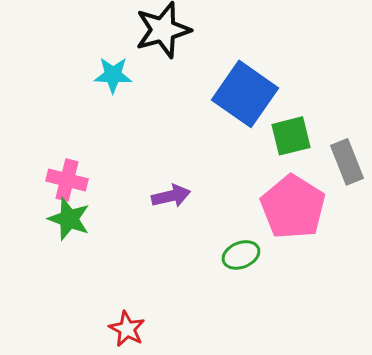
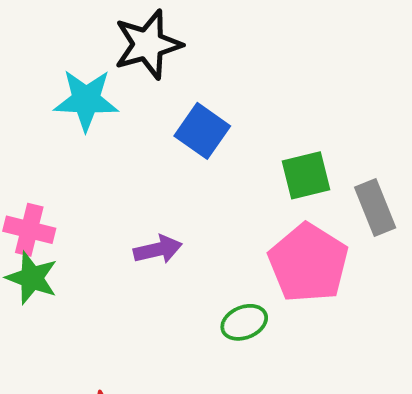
cyan star: (113, 75) -> (86, 100), size x1.4
blue square: (245, 94) -> (202, 131), moved, size x0.7

